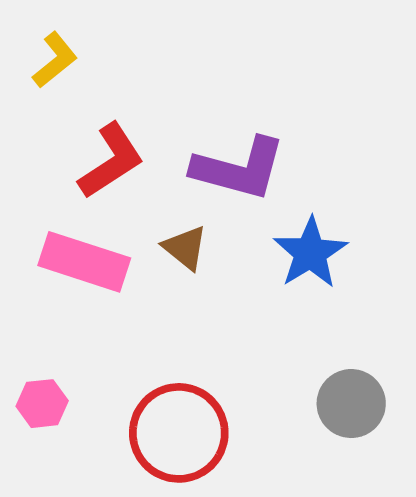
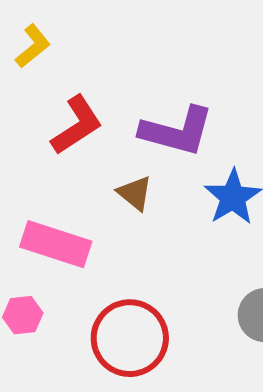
pink rectangle: (84, 262) -> (56, 244), moved

